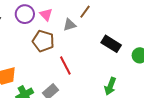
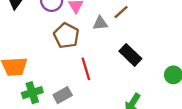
black rectangle: (111, 44) -> (130, 55), moved

